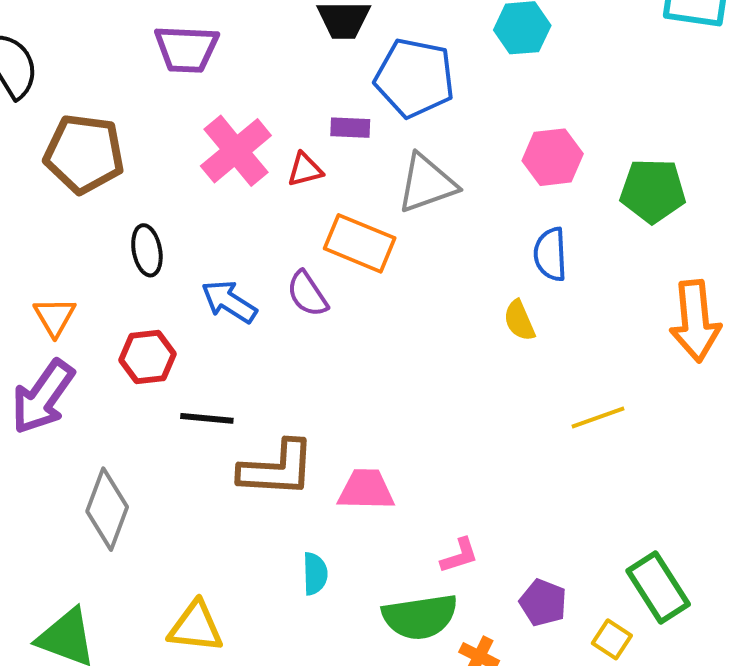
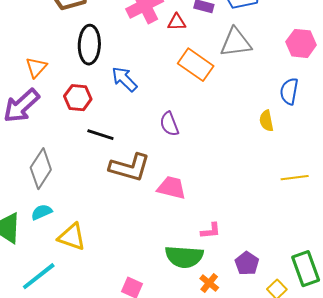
black ellipse: (147, 250) -> (89, 45), size x1.5
purple semicircle: (307, 294) -> (169, 124), moved
cyan semicircle: (315, 574) -> (42, 212), moved, turned -125

